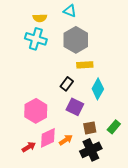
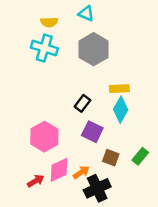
yellow rectangle: (85, 65) -> (119, 89), moved
brown square: (90, 128) -> (111, 158), turned 32
black cross: (91, 150) -> (97, 188), moved

